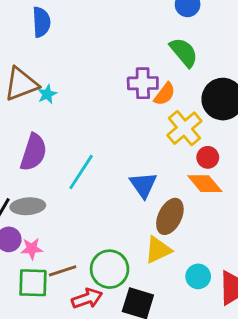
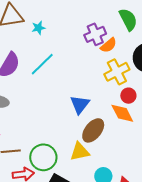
purple cross: (143, 83) -> (95, 34), turned -35
cyan star: (47, 94) -> (39, 28), moved
cyan line: (81, 172) -> (42, 64), moved

